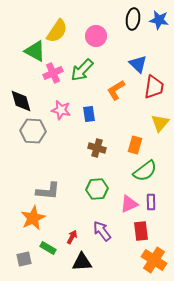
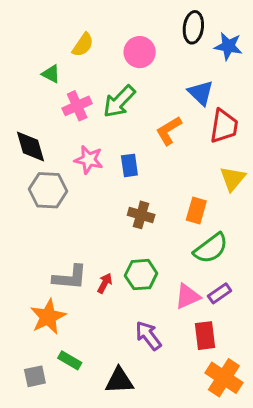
blue star: (159, 20) -> (228, 46), moved
yellow semicircle: (57, 31) -> (83, 45), size x0.7
green triangle: (35, 51) -> (51, 74), size x0.6
purple rectangle: (151, 202) -> (220, 293), turned 56
red arrow: (72, 237) -> (105, 283), moved

